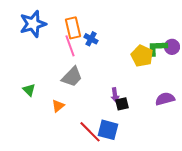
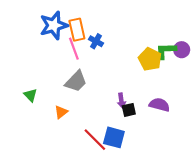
blue star: (33, 24) -> (54, 25), moved
purple semicircle: (165, 99) -> (159, 105), moved, turned 30

